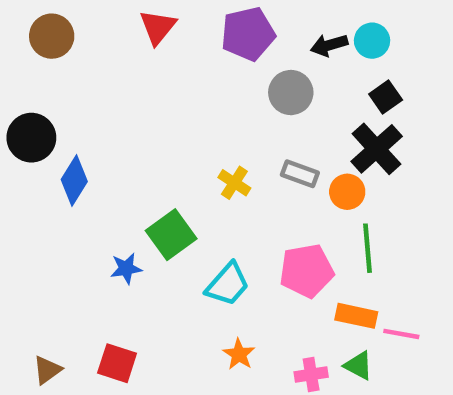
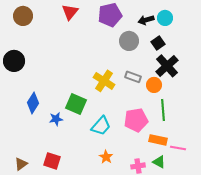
black square: (386, 97) -> (158, 43), moved
blue diamond: (74, 180) -> (33, 103), moved
yellow cross: (234, 183) -> (104, 81), size x1.5
green square: (171, 235) -> (76, 104), turned -30

